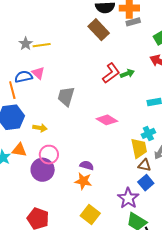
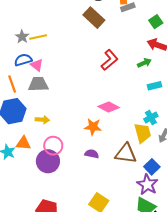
green arrow: (127, 74) -> (144, 63), moved
blue semicircle: (24, 77) -> (23, 60), moved
gray trapezoid: (66, 96) -> (38, 84), moved, turned 75
brown triangle: (144, 165) -> (126, 154), moved, size x1.6
orange star: (83, 181) -> (93, 127), moved
purple star: (128, 198) -> (147, 184), moved

